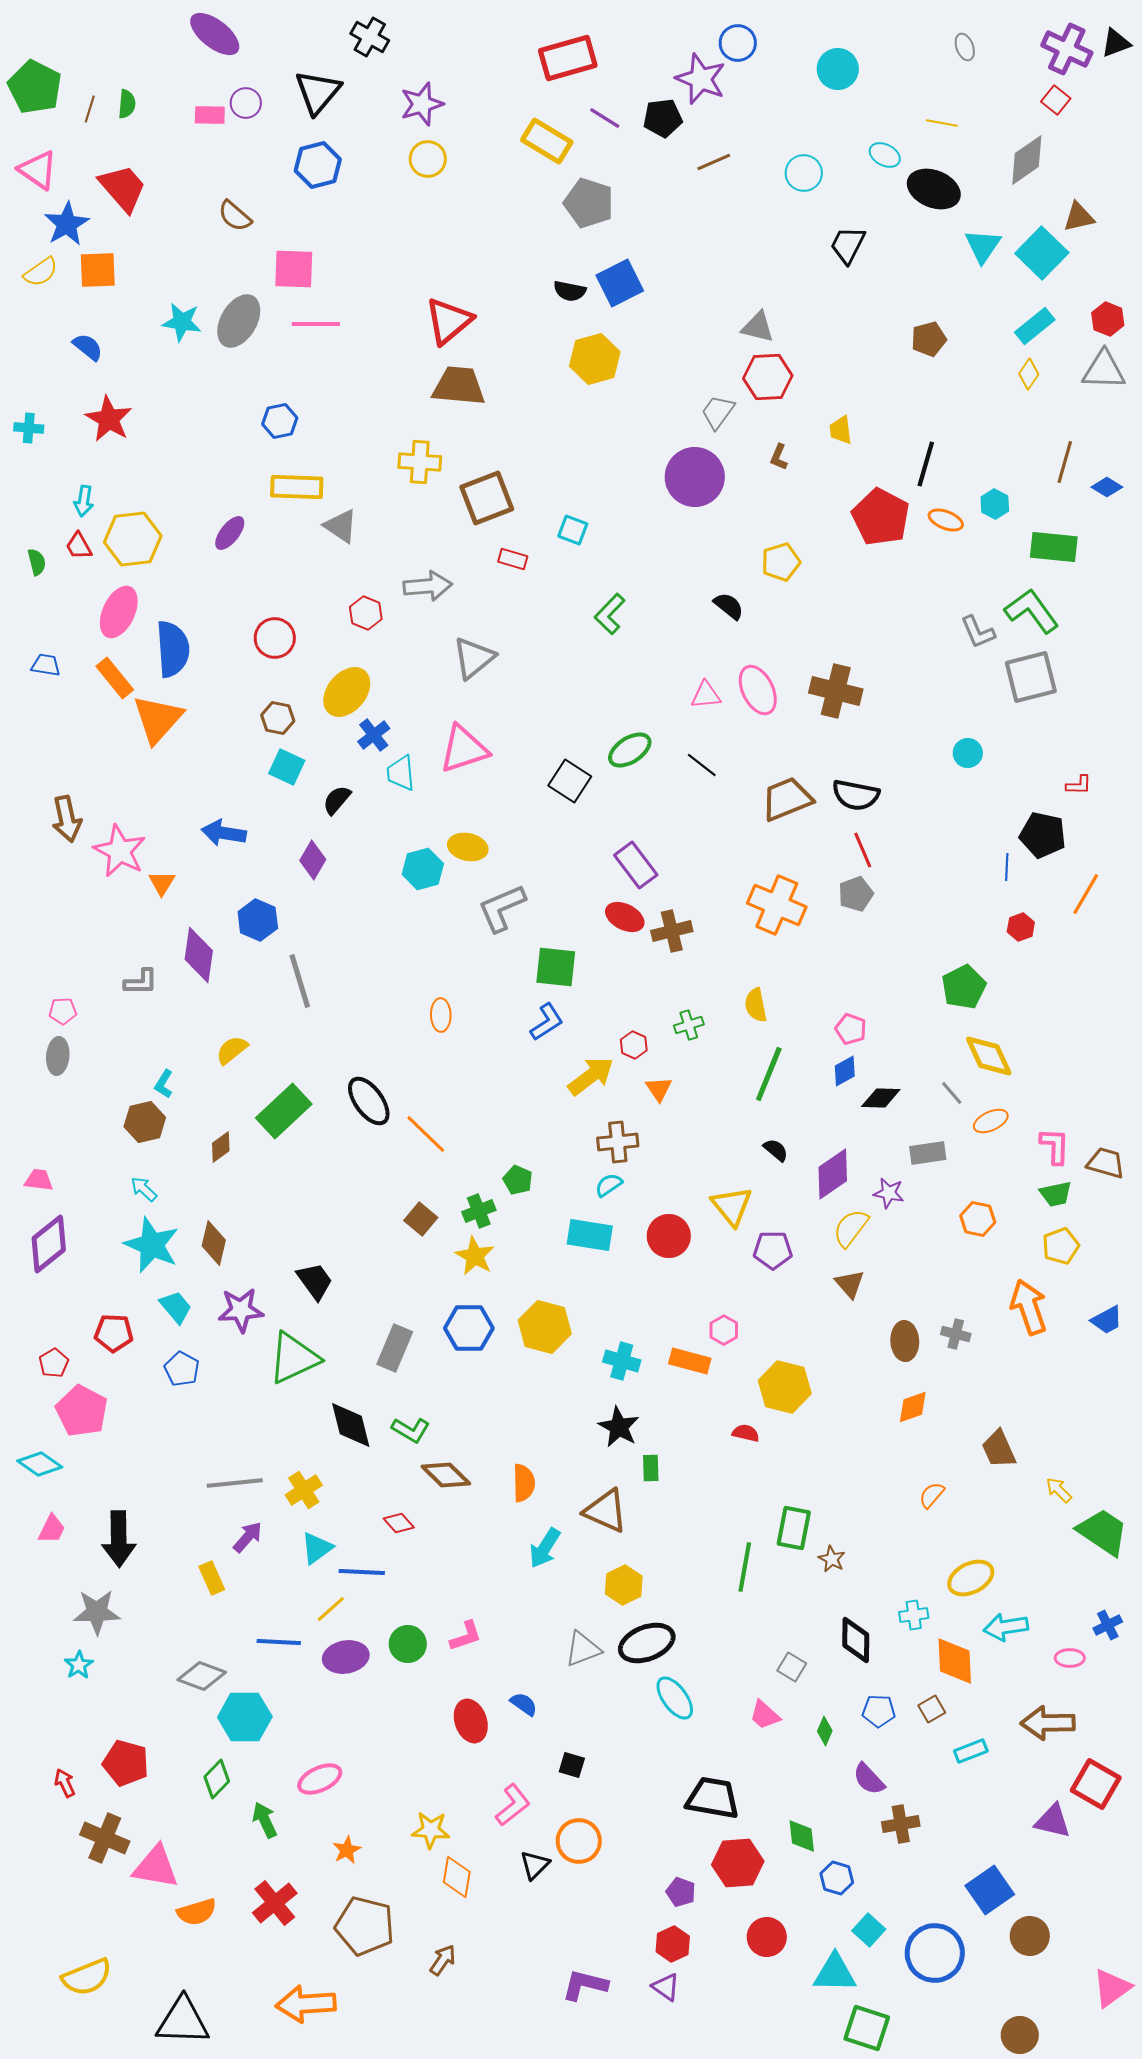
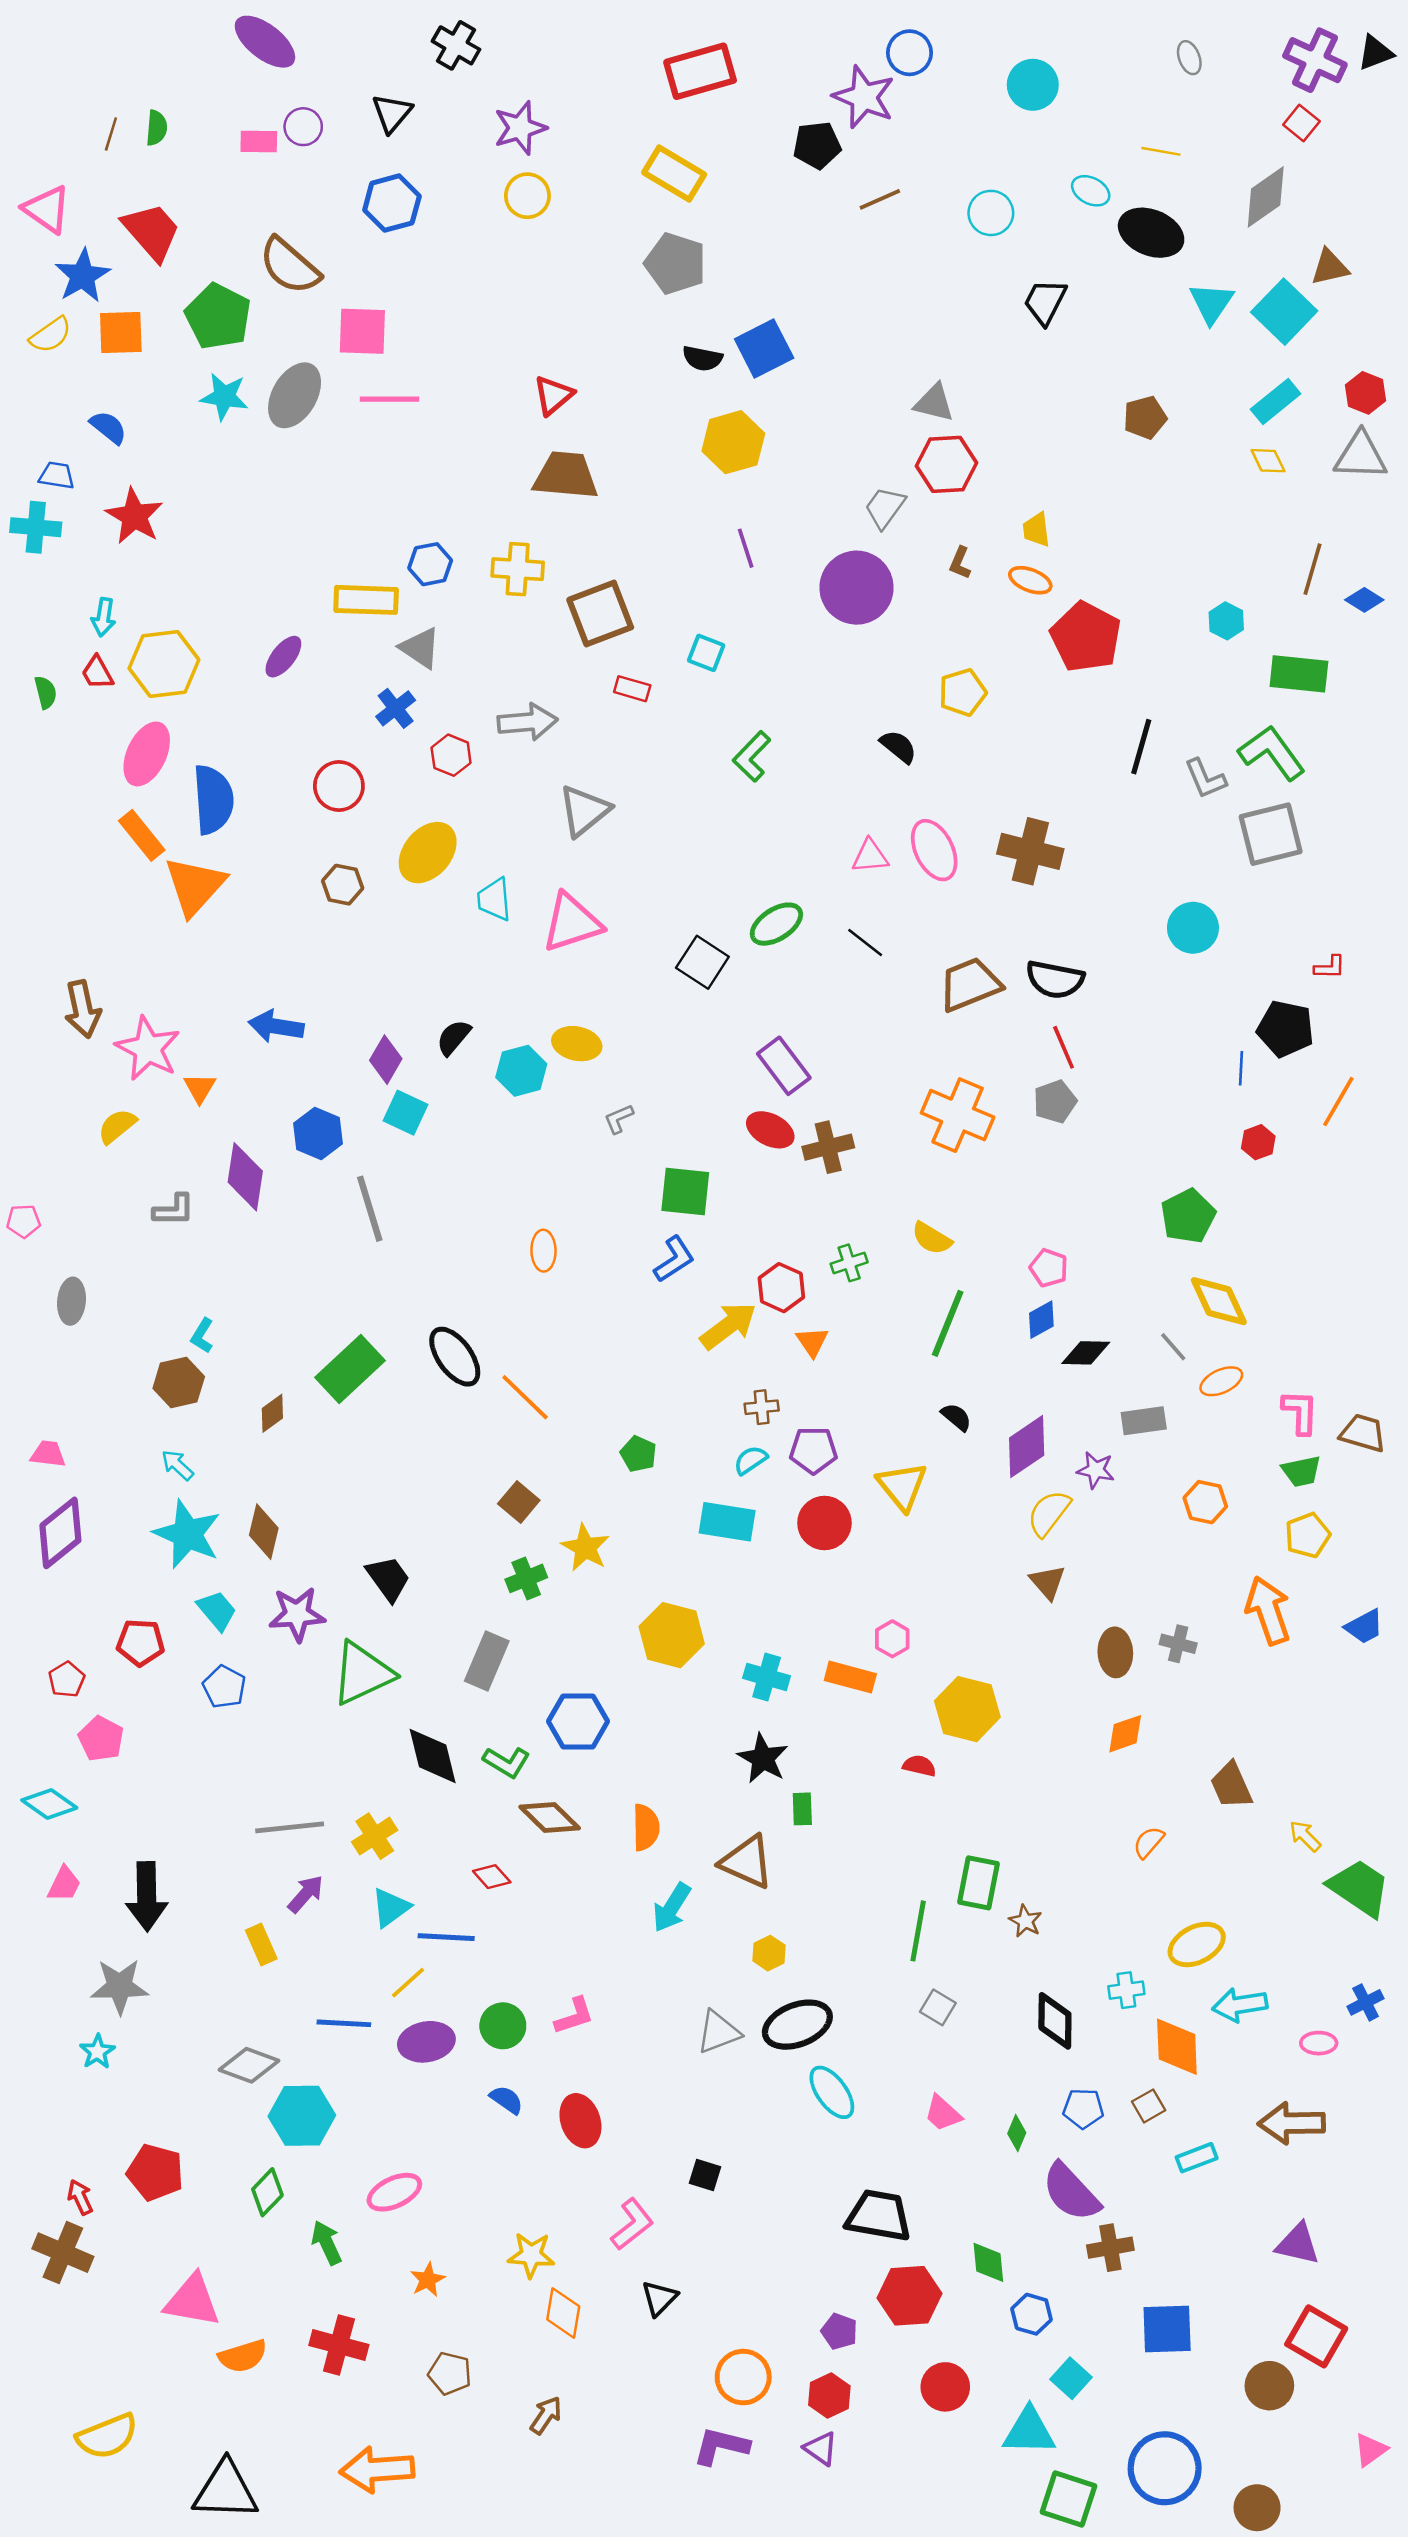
green pentagon: (35, 87) -> (218, 316), moved
black triangle: (318, 92) -> (392, 113), size x0.7
purple line: (605, 118) -> (746, 548), moved, turned 40
gray pentagon: (589, 203) -> (675, 263), moved
brown semicircle: (235, 216) -> (290, 266), size x1.5
red triangle: (449, 321) -> (553, 395), size x0.7
yellow diamond: (1029, 374) -> (1268, 461), turned -60
blue hexagon: (280, 421) -> (430, 564), moved
cyan cross: (29, 428) -> (36, 527), size x1.4
black line: (926, 464) -> (1141, 747), moved
orange ellipse: (946, 520) -> (1030, 580), moved
blue trapezoid: (46, 665) -> (57, 475), moved
blue cross: (374, 735) -> (396, 708), moved
cyan circle: (968, 753) -> (1193, 928), size x1.4
cyan square: (287, 767) -> (405, 1113), moved
cyan trapezoid: (401, 773) -> (494, 899), moved
black semicircle: (337, 800) -> (454, 1037), moved
gray L-shape: (502, 908) -> (619, 1119), size x0.5
yellow semicircle: (756, 1005) -> (932, 1238), turned -48
pink pentagon: (63, 1011) -> (23, 1221), moved
red hexagon: (634, 1045) -> (781, 1288), size x1.4
yellow semicircle: (232, 1050) -> (117, 1126), moved
brown cross: (618, 1142) -> (762, 1407), size x0.7
green cross: (479, 1211) -> (526, 1578), moved
purple pentagon: (773, 1250) -> (813, 1450), moved
blue hexagon: (469, 1328) -> (578, 1721), moved
pink pentagon: (82, 1411) -> (101, 1739), size x0.7
yellow hexagon: (624, 1585) -> (769, 1953), size x0.7
gray square: (792, 1667) -> (938, 2007), moved
blue semicircle: (524, 1704) -> (507, 2100), moved
purple semicircle: (869, 1779) -> (1071, 2192), size x1.5
red square: (1096, 1784) -> (1316, 2336), moved
brown cross: (105, 1838) -> (63, 2253), moved
orange circle: (579, 1841) -> (743, 2377), moved
blue square: (990, 1890) -> (1167, 2329), moved, turned 33
red cross: (275, 1903) -> (339, 2345), turned -36
brown pentagon: (365, 1926) -> (450, 2373), size x0.6
blue circle: (935, 1953) -> (1165, 2468), moved
pink triangle: (1112, 1988) -> (1370, 2450), size x0.7

